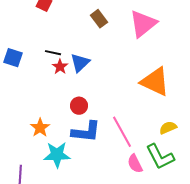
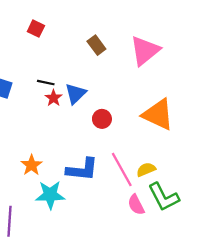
red circle: (79, 106) -> (102, 119), moved
yellow semicircle: (168, 128) -> (146, 170), moved

